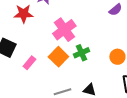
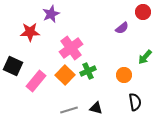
pink rectangle: (29, 63) -> (36, 81), size x1.5

